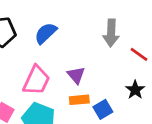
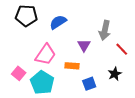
purple triangle: (76, 75) -> (84, 45), moved
orange rectangle: (79, 100) -> (72, 66), moved

